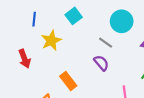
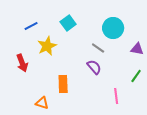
blue line: (34, 19) -> (31, 26), turned 56
orange rectangle: (68, 81) -> (63, 84), turned 36

